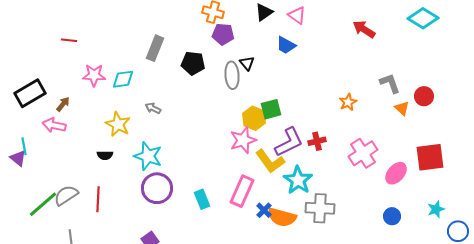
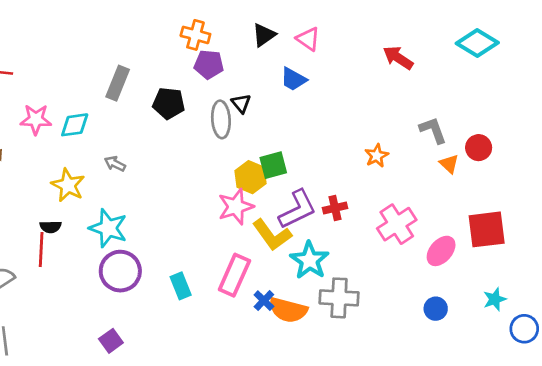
red line: (98, 199) -> (41, 250), moved

